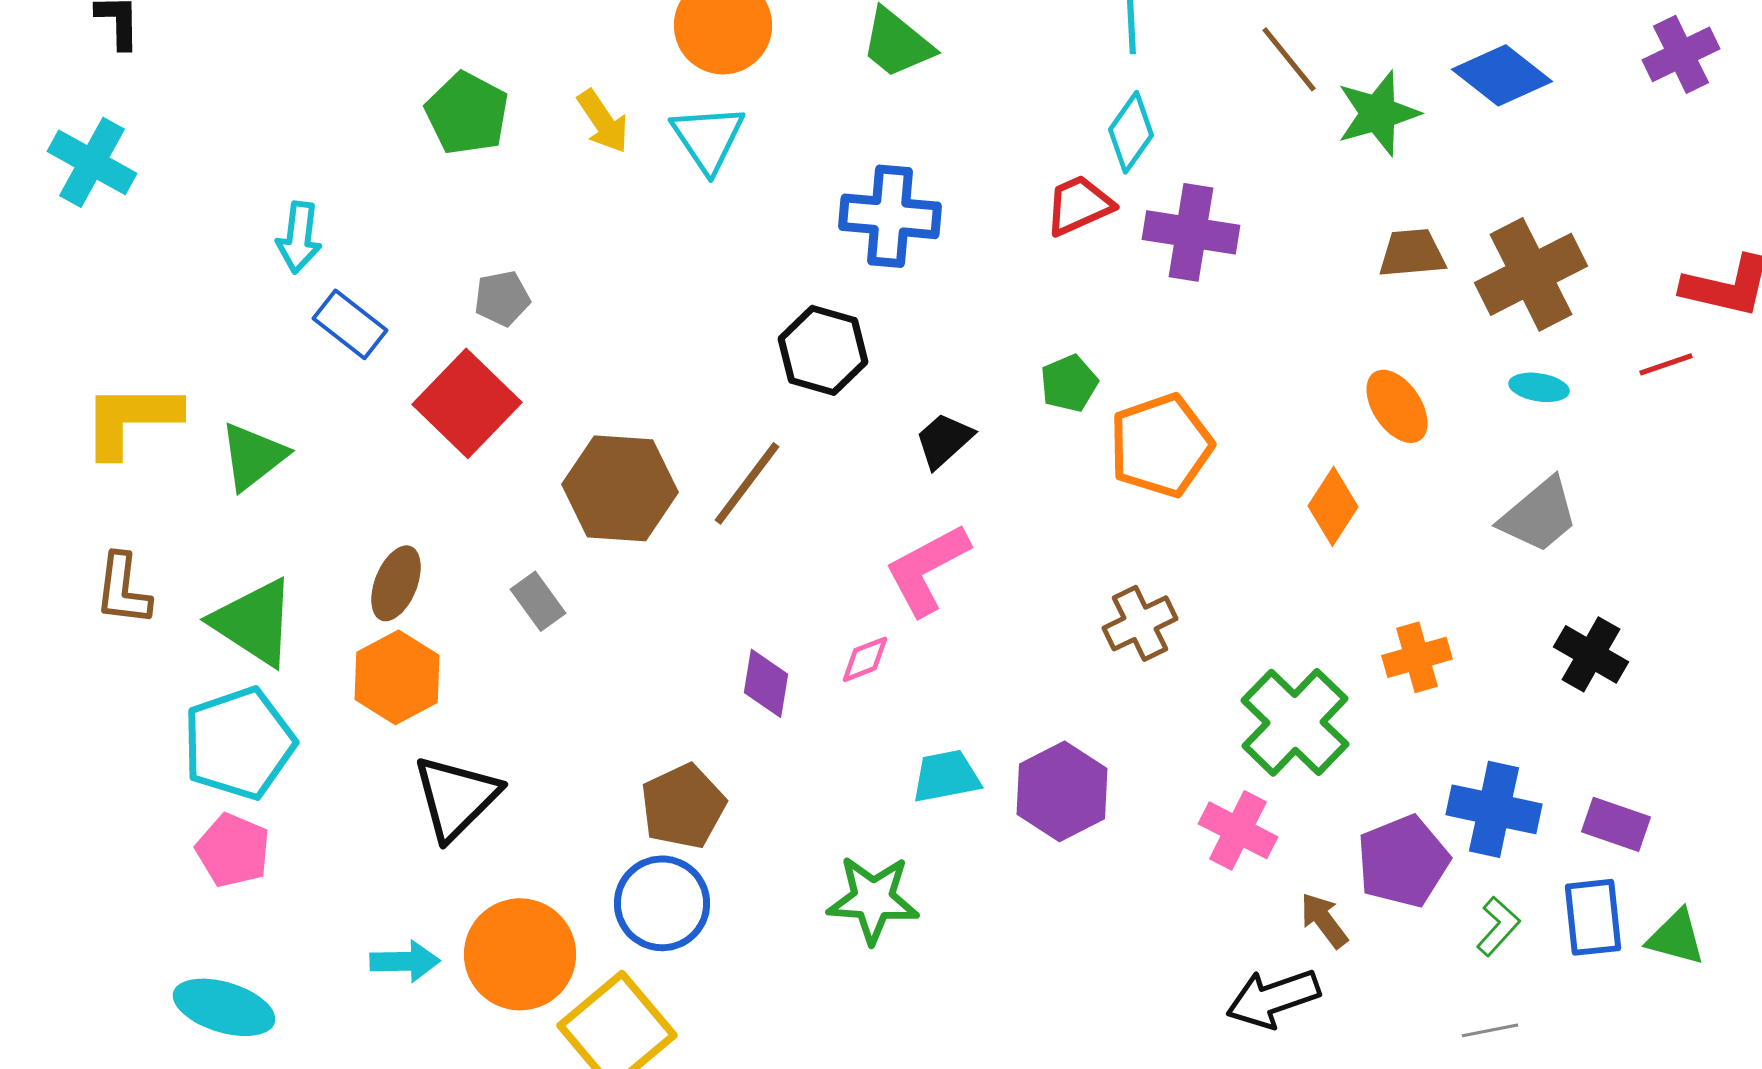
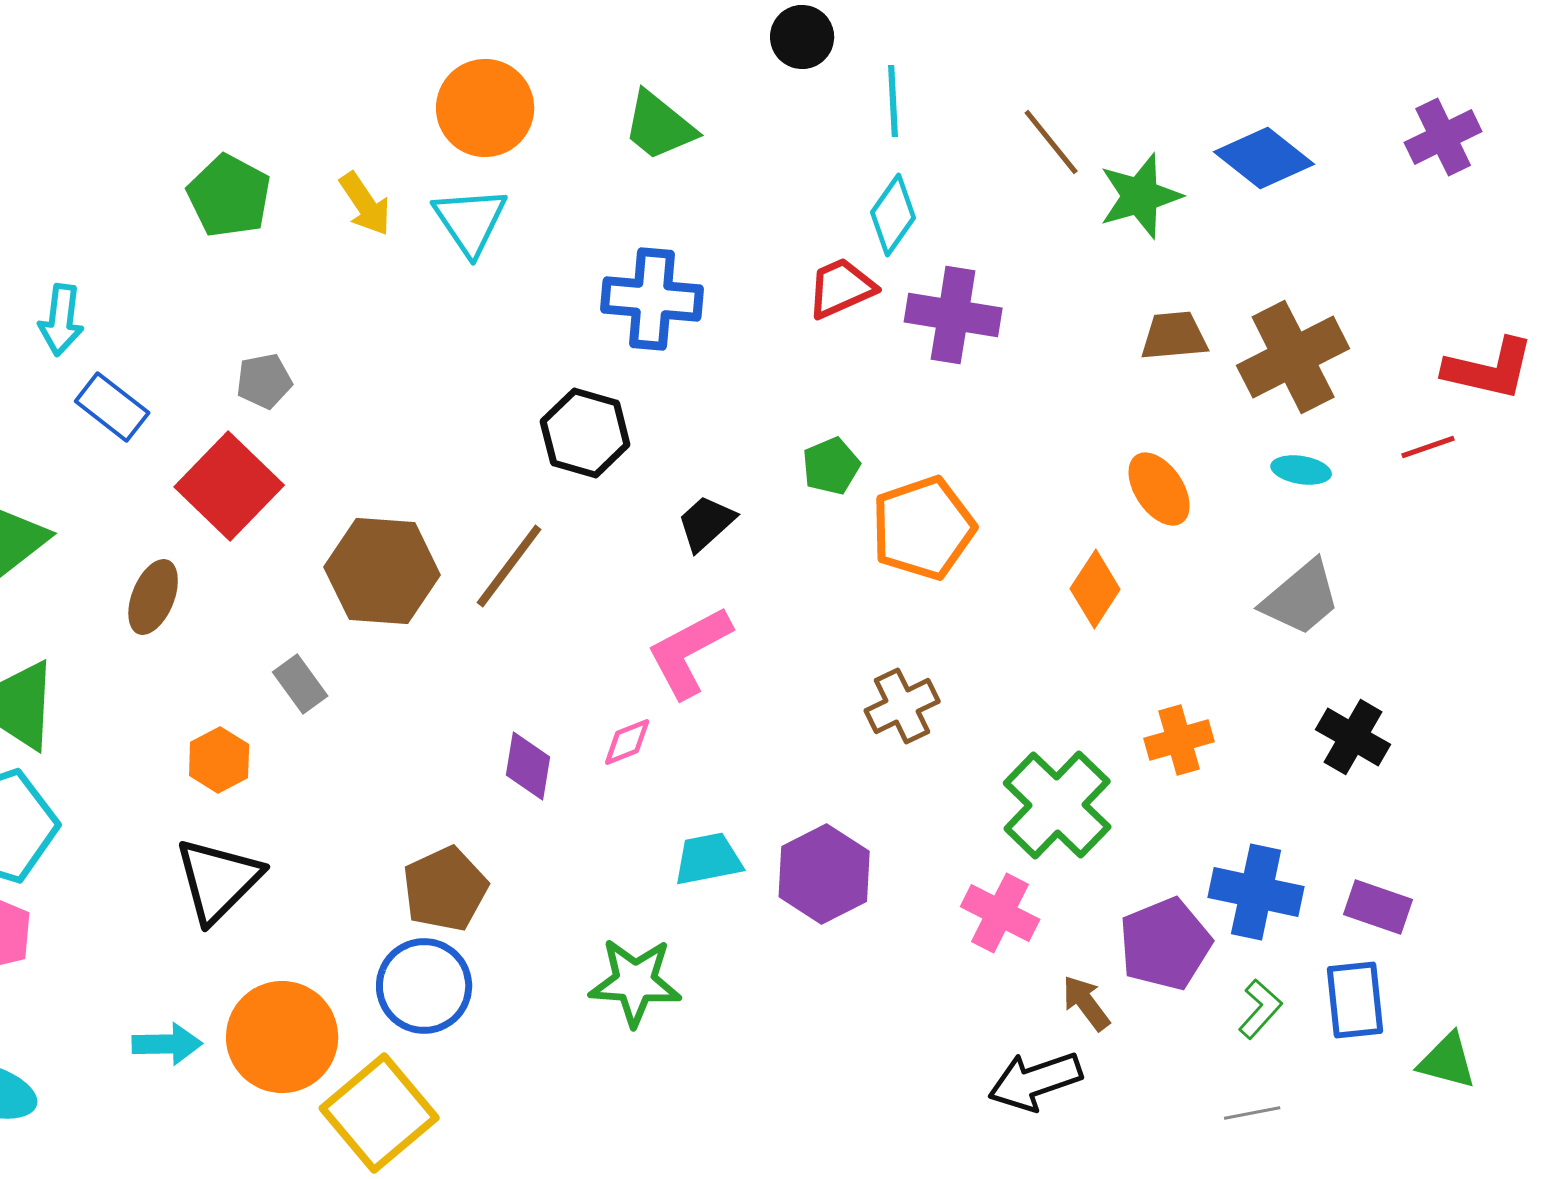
brown ellipse: (396, 583) -> (153, 597), moved
orange hexagon: (397, 677) -> (219, 760), moved, size x0.7
green triangle: (1676, 937) -> (1447, 1061), moved

